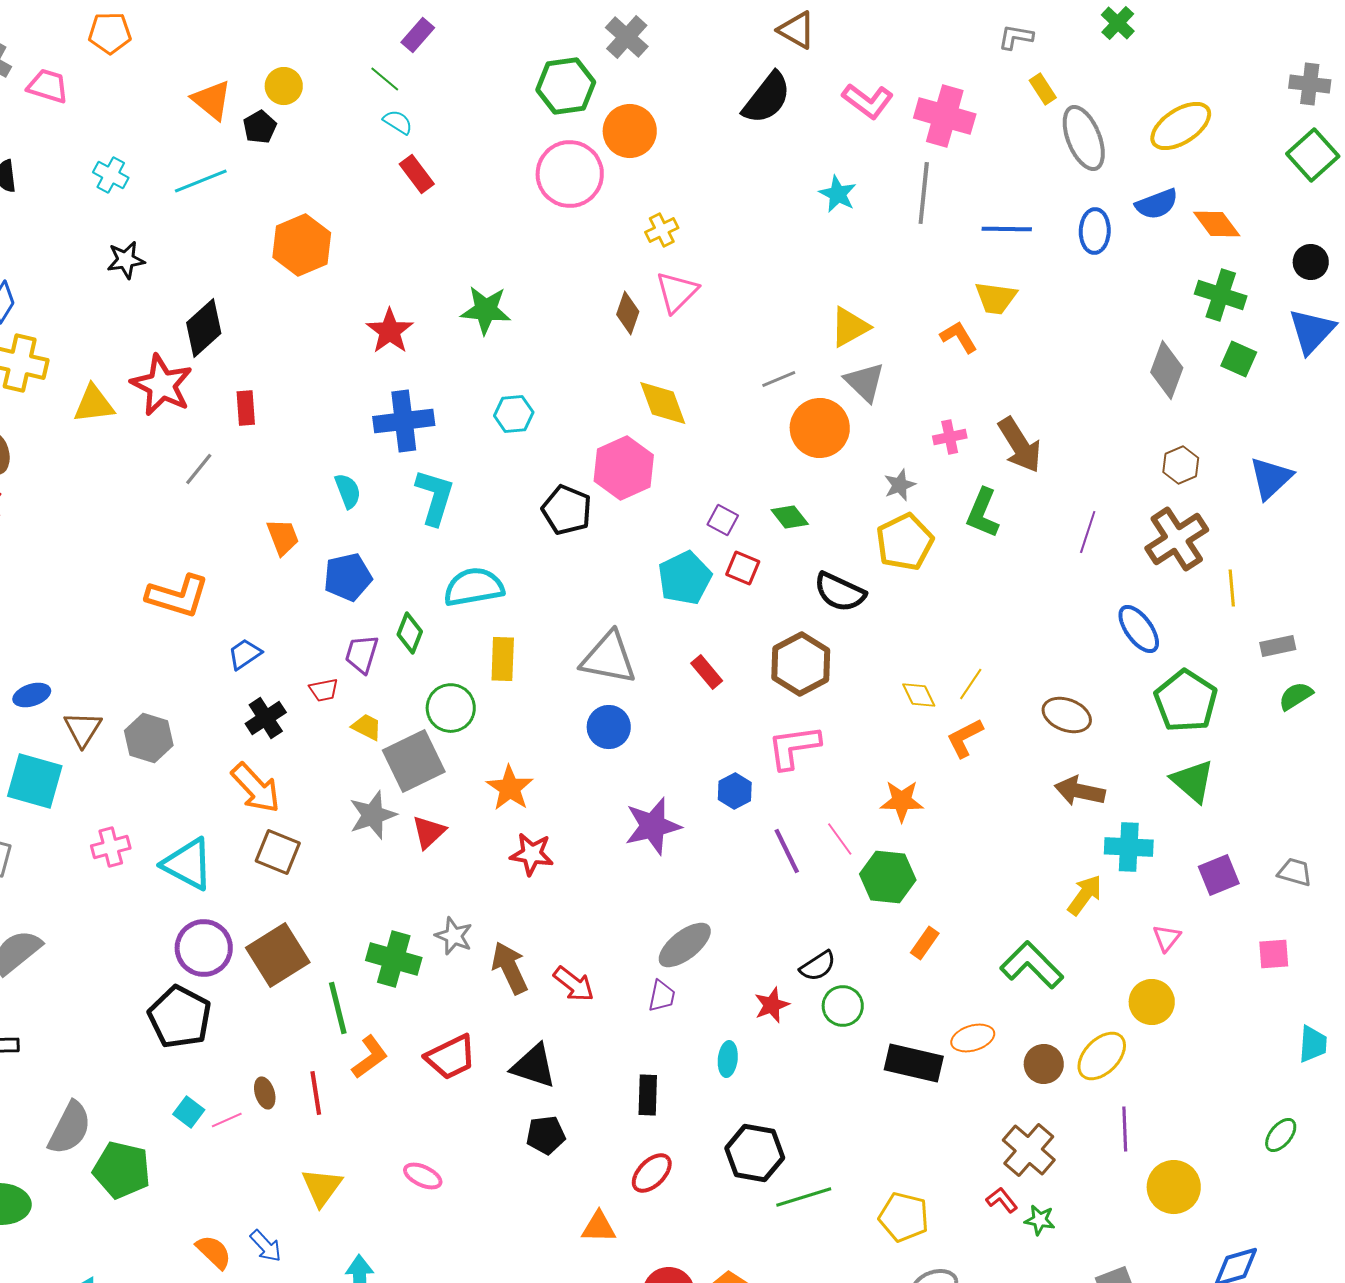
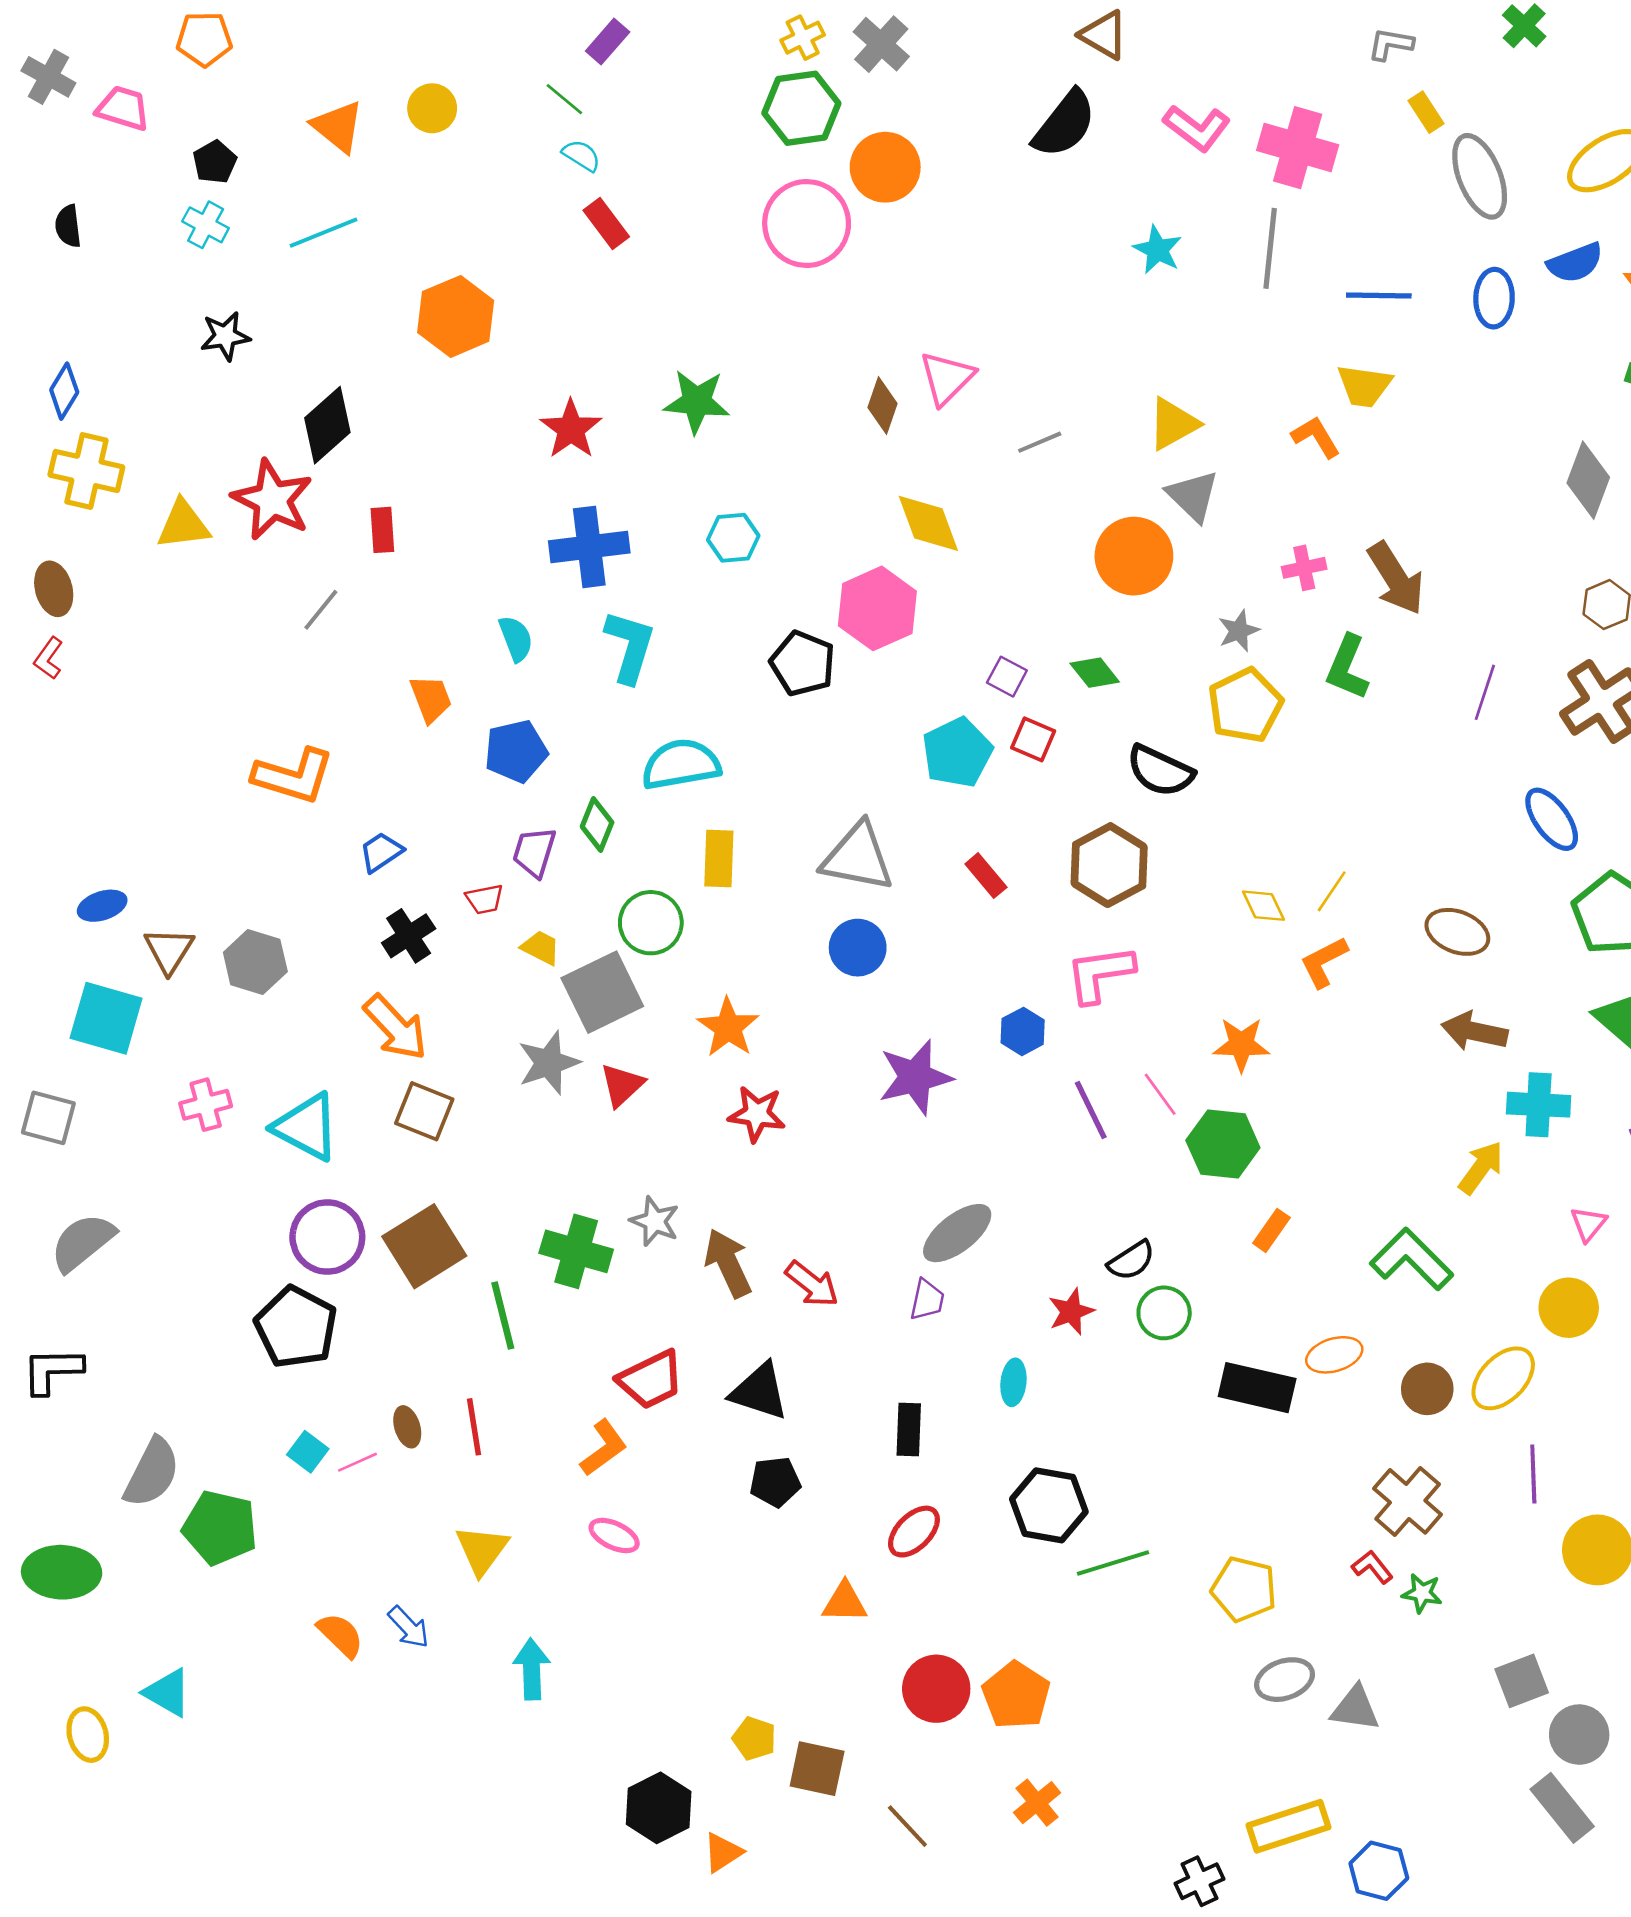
black pentagon: (260, 127) -> (215, 162), moved
yellow cross: (662, 230) -> (803, 38), moved
gray line: (779, 379) -> (1040, 442), moved
orange L-shape: (370, 1057) -> (604, 1448), moved

